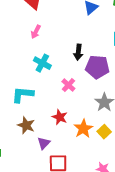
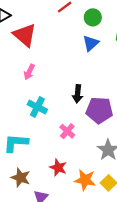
orange star: (83, 129) -> (85, 180), turned -30

